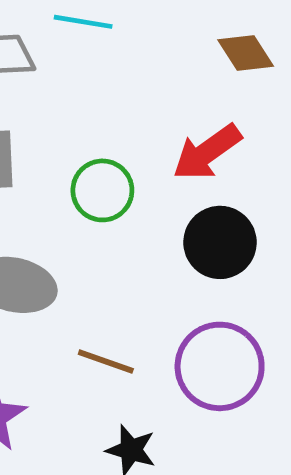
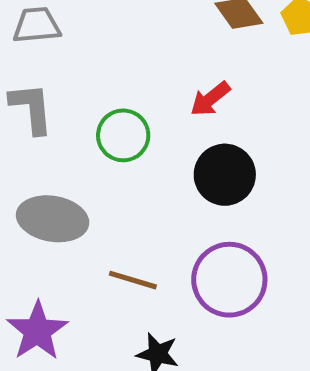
red arrow: (207, 152) -> (210, 99), size x0.7

